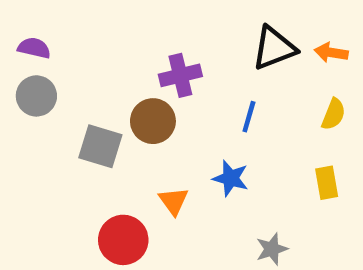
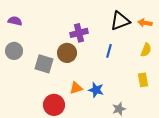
gray circle: (36, 96) -> (14, 51), moved
blue star: (231, 178) -> (96, 90), moved
orange triangle: (174, 201) -> (76, 88), turned 48

